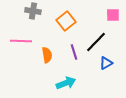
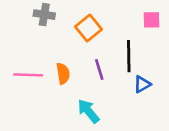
pink line: (21, 41) -> (28, 75), moved
black line: (96, 42) -> (129, 56), turned -45
cyan arrow: (66, 83) -> (88, 111), turned -108

